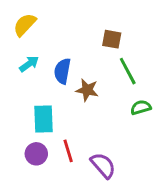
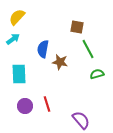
cyan arrow: (29, 64) -> (13, 39), moved
cyan rectangle: (44, 119) -> (19, 74), moved
purple semicircle: (103, 165) -> (81, 120), moved

